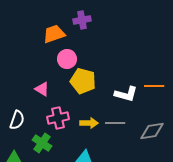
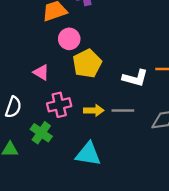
yellow pentagon: (83, 81) -> (87, 63), turned 30

